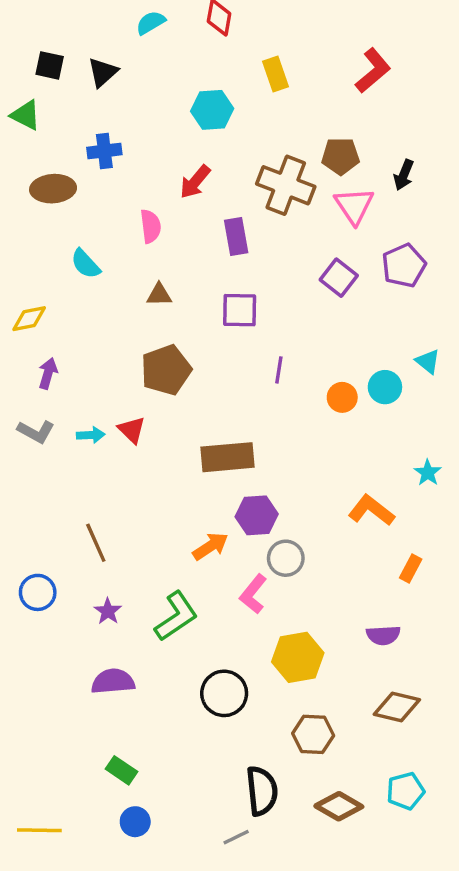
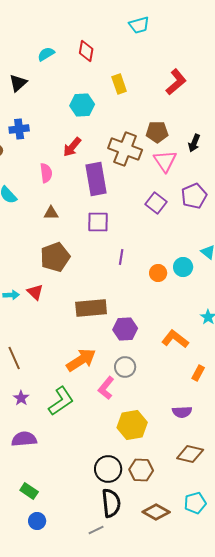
purple rectangle: (236, 237) -> (96, 179), size x1.5
purple hexagon: (257, 515) -> (125, 329), moved
orange arrow: (210, 546) -> (81, 360), size x1.4
black circle: (224, 693) -> (108, 469), moved

